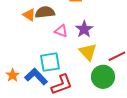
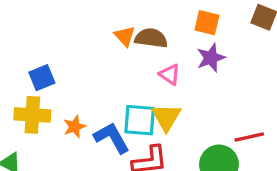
purple star: (84, 29) -> (211, 58), moved
yellow triangle: (88, 52) -> (166, 117), moved

